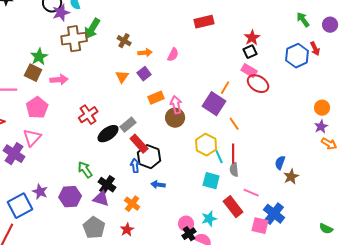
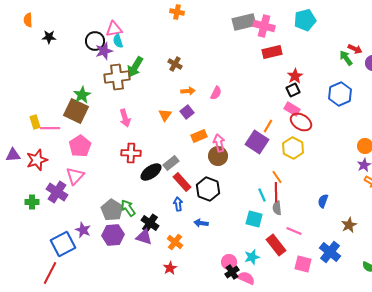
red rectangle: (204, 22) -> (272, 52), moved
brown cross: (124, 41) -> (175, 64), moved
red arrow: (315, 49) -> (355, 49), moved, turned -40
brown square: (33, 73) -> (76, 111), size x1.4
pink arrow: (59, 80) -> (125, 118), moved, turned 78
red cross: (88, 115) -> (131, 153), turned 36
orange line: (234, 124) -> (277, 177), moved
yellow hexagon: (206, 145) -> (293, 148), moved
black hexagon: (149, 157) -> (208, 189), moved
brown star: (291, 177) -> (349, 225), moved
blue cross: (274, 214) -> (330, 252), moved
gray pentagon: (94, 228) -> (112, 210), moved

